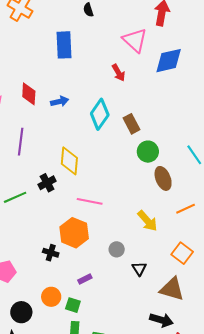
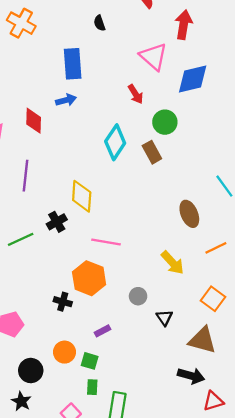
blue arrow: (60, 101) -> (66, 100), moved
green circle: (148, 152) -> (165, 122), moved

